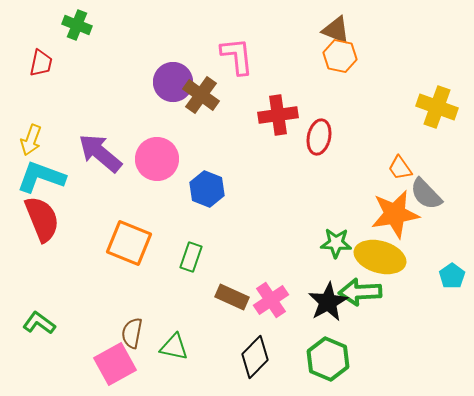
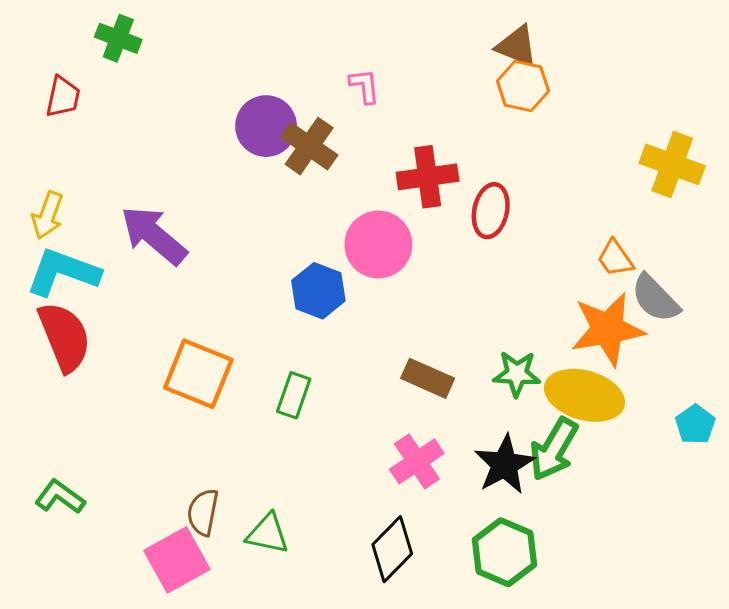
pink L-shape: (237, 56) -> (364, 86), size x0.6
pink circle: (157, 159) -> (378, 244), moved
green arrow: (360, 292) -> (554, 449), turned -57
brown rectangle: (232, 297) -> (428, 378), moved

